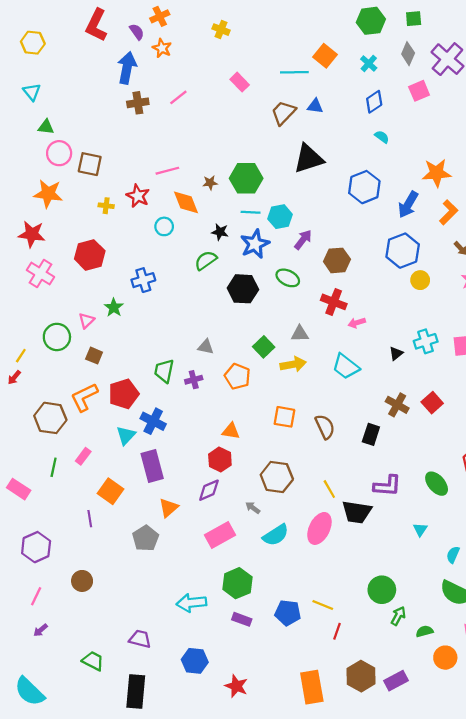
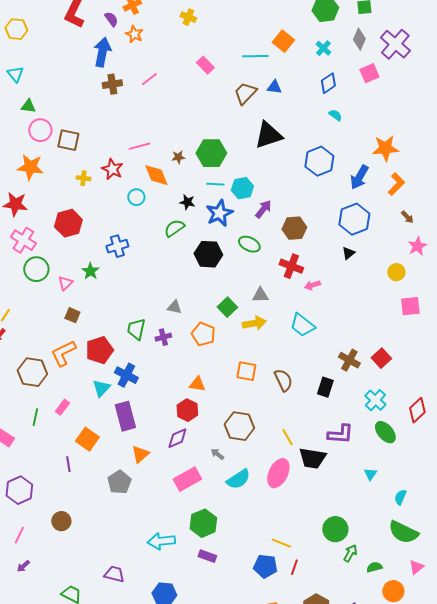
yellow circle: (420, 280) -> (396, 272), moved
green circle: (57, 337) -> (36, 269), moved
cyan cross: (426, 341) -> (375, 400), moved, turned -30
black triangle: (396, 353) -> (348, 253), moved
blue pentagon: (288, 613) -> (265, 566), moved

